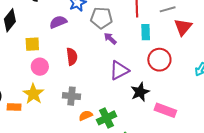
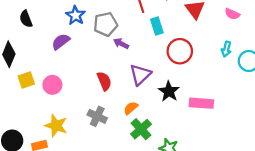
yellow square: (32, 44) -> (26, 80), moved
red semicircle: (72, 57) -> (104, 81), moved
pink circle: (40, 67) -> (52, 85), moved
gray cross: (72, 96) -> (97, 116), turned 36
orange semicircle: (86, 116) -> (131, 108), moved

